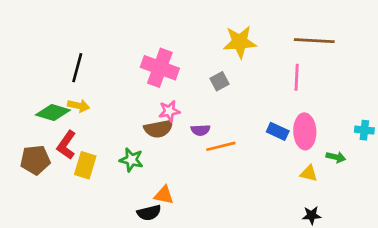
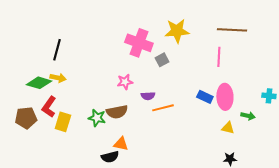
pink cross: (160, 68) -> (139, 43), moved
brown semicircle: (158, 129) -> (117, 112), moved

